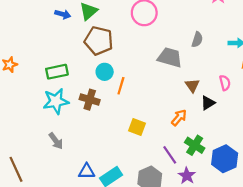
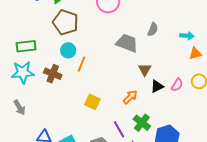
pink semicircle: (225, 83) -> (177, 85), moved, turned 40

